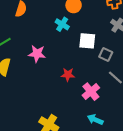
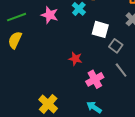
pink star: (37, 54) -> (50, 15), moved

